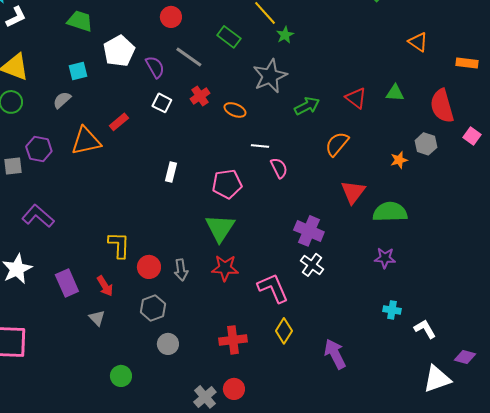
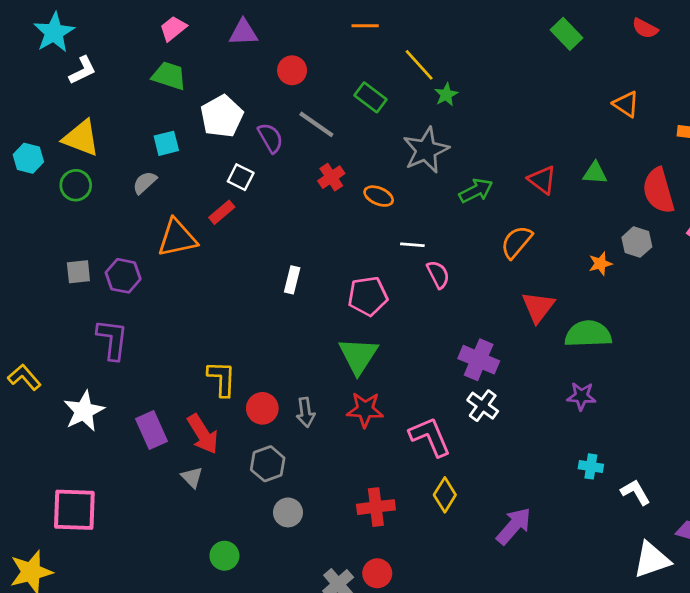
white square: (162, 103) -> (241, 177), moved
purple hexagon: (39, 149) -> (123, 276), moved
purple L-shape: (38, 216) -> (112, 339), turned 56
red arrow: (105, 286) -> (203, 434), size x1.4
purple arrow: (335, 354) -> (514, 526), turned 68

